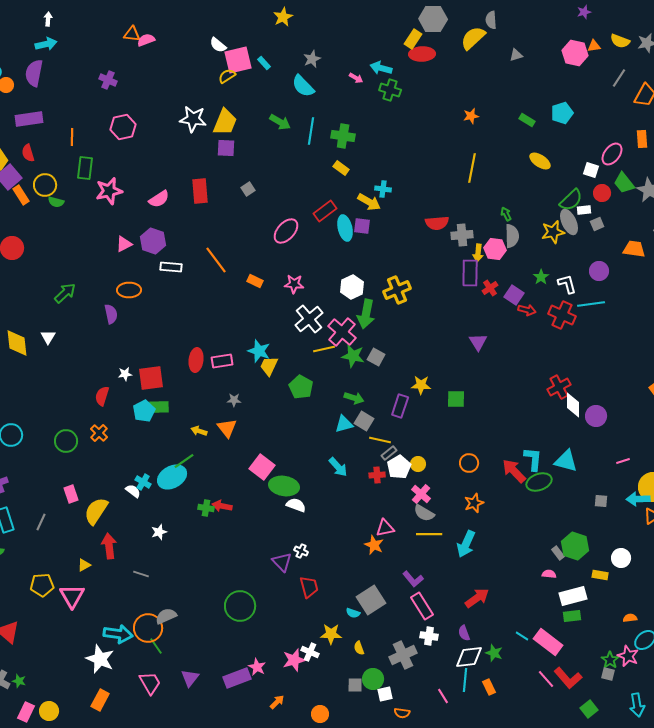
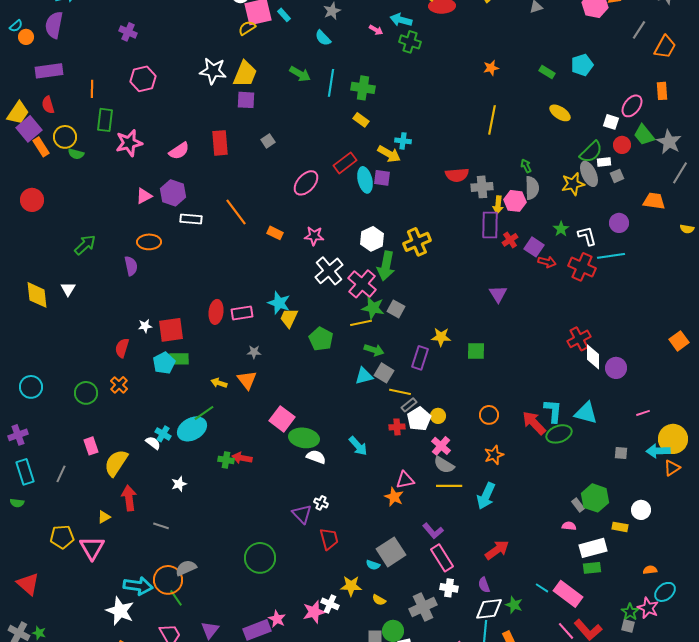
cyan semicircle: (303, 86) -> (323, 38), size x0.7
yellow line: (324, 349) -> (361, 323), moved
cyan arrow: (338, 467) -> (358, 446), moved
yellow semicircle: (359, 648) -> (379, 600), turned -40

